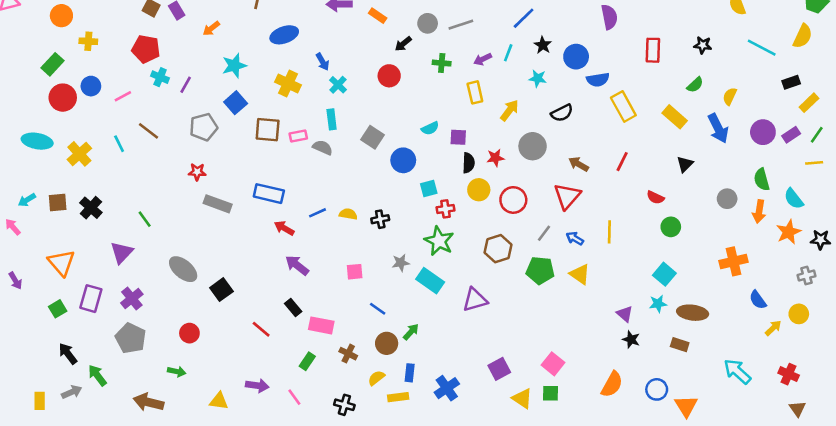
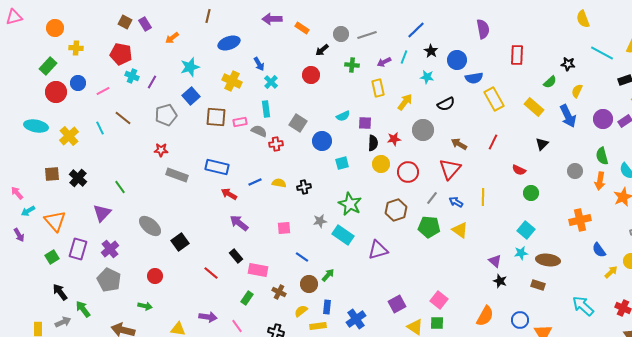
black star: (703, 45) -> (568, 64), moved
cyan arrow: (27, 200) -> (28, 211), moved
red cross: (445, 209) -> (276, 144), moved

